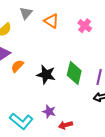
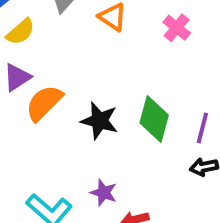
orange semicircle: (17, 66) -> (44, 103), size x1.5

